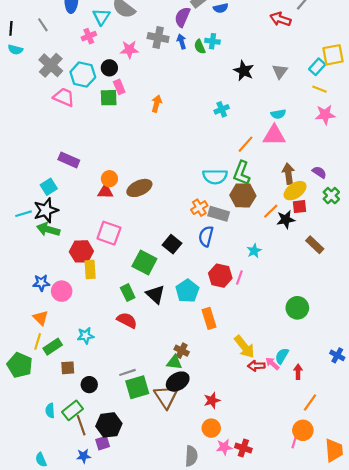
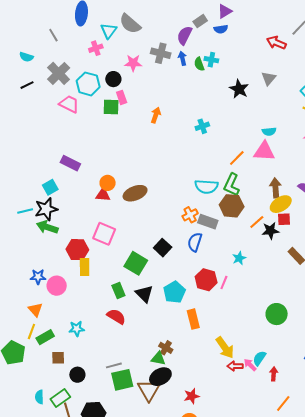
black line: (11, 28) -> (27, 85), moved, turned 56
gray triangle: (280, 71) -> (269, 78), moved
cyan cross: (222, 109) -> (202, 126), moved

